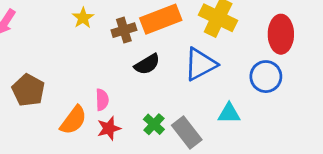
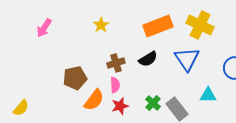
brown cross: (124, 30) -> (116, 63), moved
blue triangle: (200, 64) -> (187, 59), turned -36
brown pentagon: (28, 90) -> (75, 78), moved, turned 30

